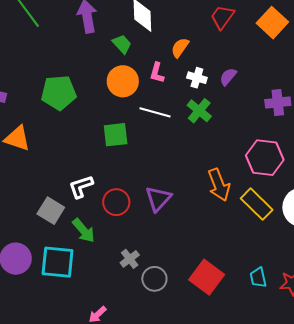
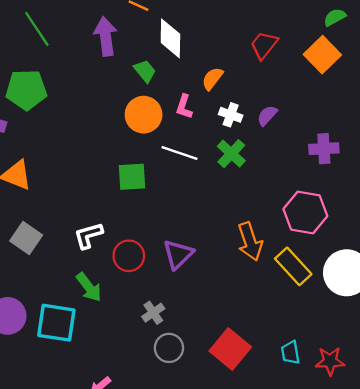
green pentagon: (59, 93) -> (26, 90), moved
gray square: (51, 211) -> (26, 238), moved
gray cross: (130, 259) -> (153, 313), moved

